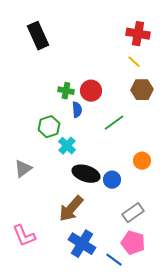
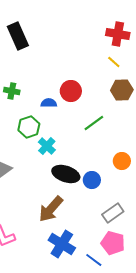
green cross: (66, 91) -> (12, 91), moved
blue semicircle: (77, 110) -> (49, 103), moved, turned -84

